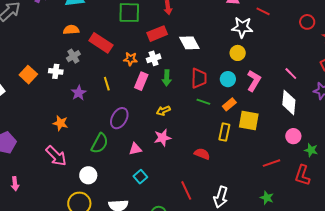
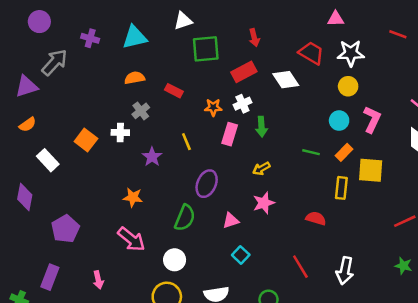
red line: (263, 11) -> (398, 34), moved
red rectangle: (101, 43) -> (174, 91), size x0.6
red trapezoid: (199, 78) -> (311, 53), moved, turned -55
pink arrow: (15, 184) -> (98, 280), moved

